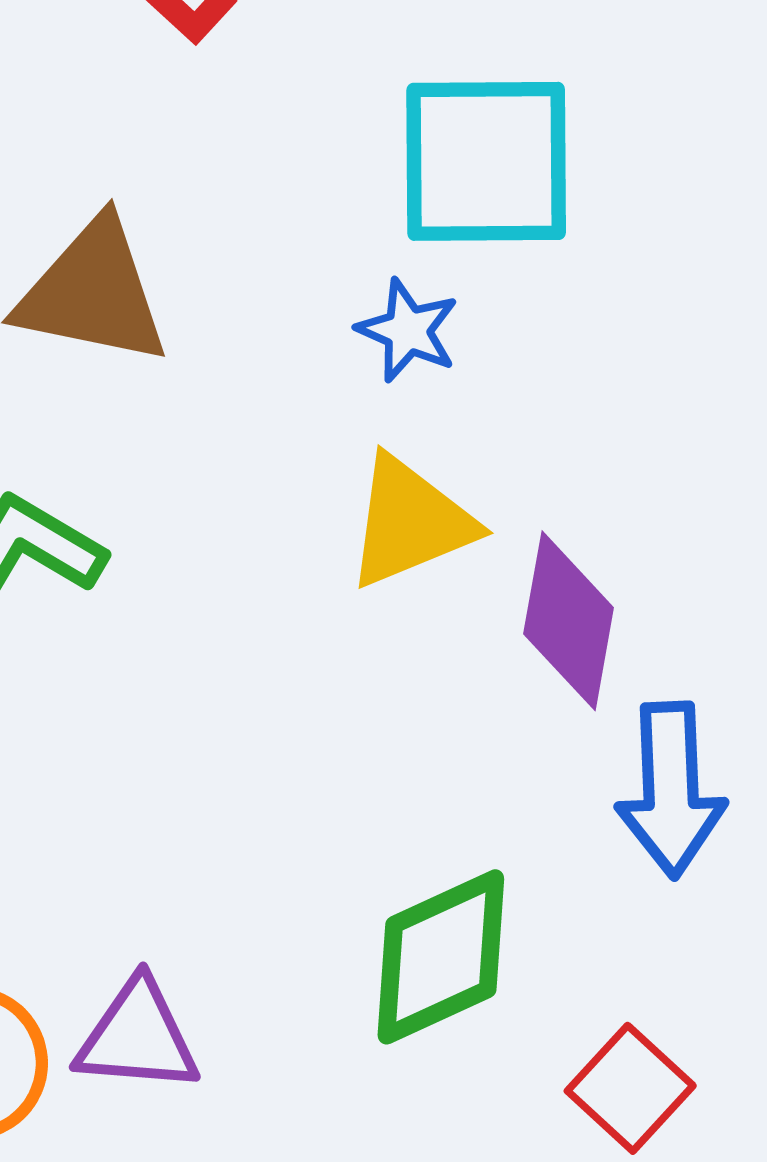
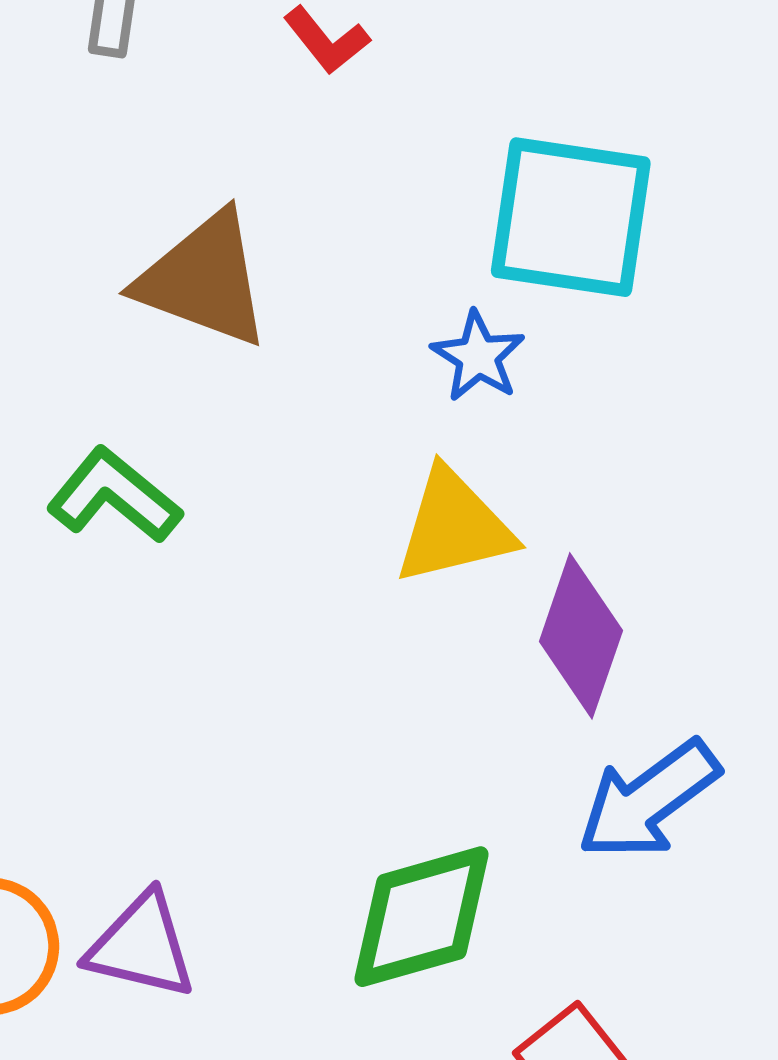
blue arrow: (671, 790) -> (648, 800), turned 47

